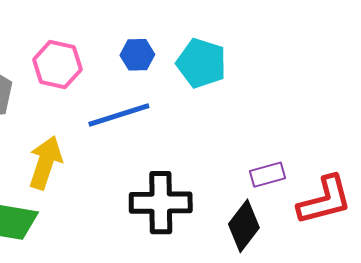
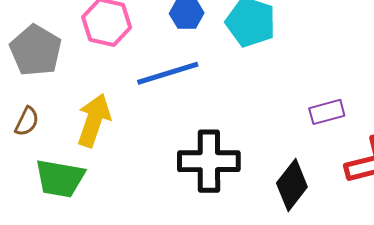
purple rectangle: (267, 175) -> (327, 112), moved

